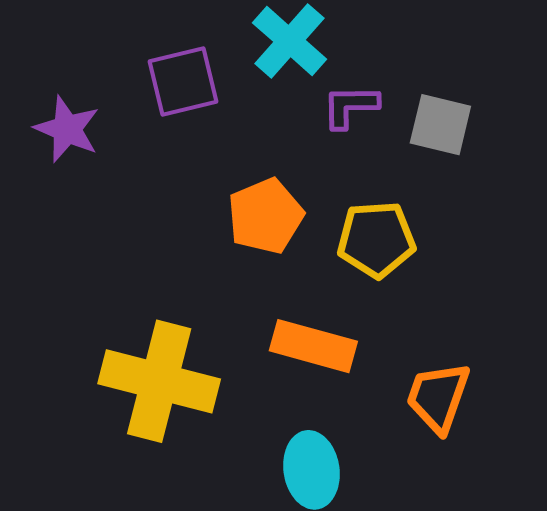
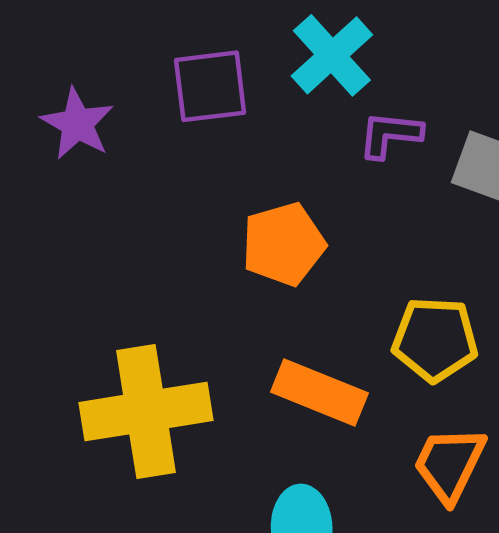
yellow pentagon: (376, 239) -> (435, 339), moved
yellow cross: (159, 381) -> (146, 412), turned -30

